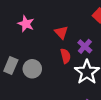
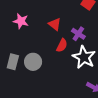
red semicircle: (66, 56) -> (62, 45), turned 48

